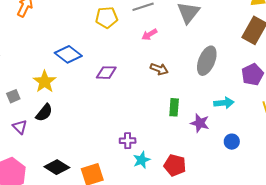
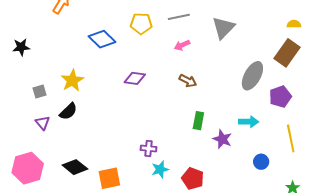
blue diamond: (68, 54) -> (102, 39), moved
gray ellipse: (207, 61) -> (252, 76), moved
blue circle: (232, 142) -> (261, 162), moved

